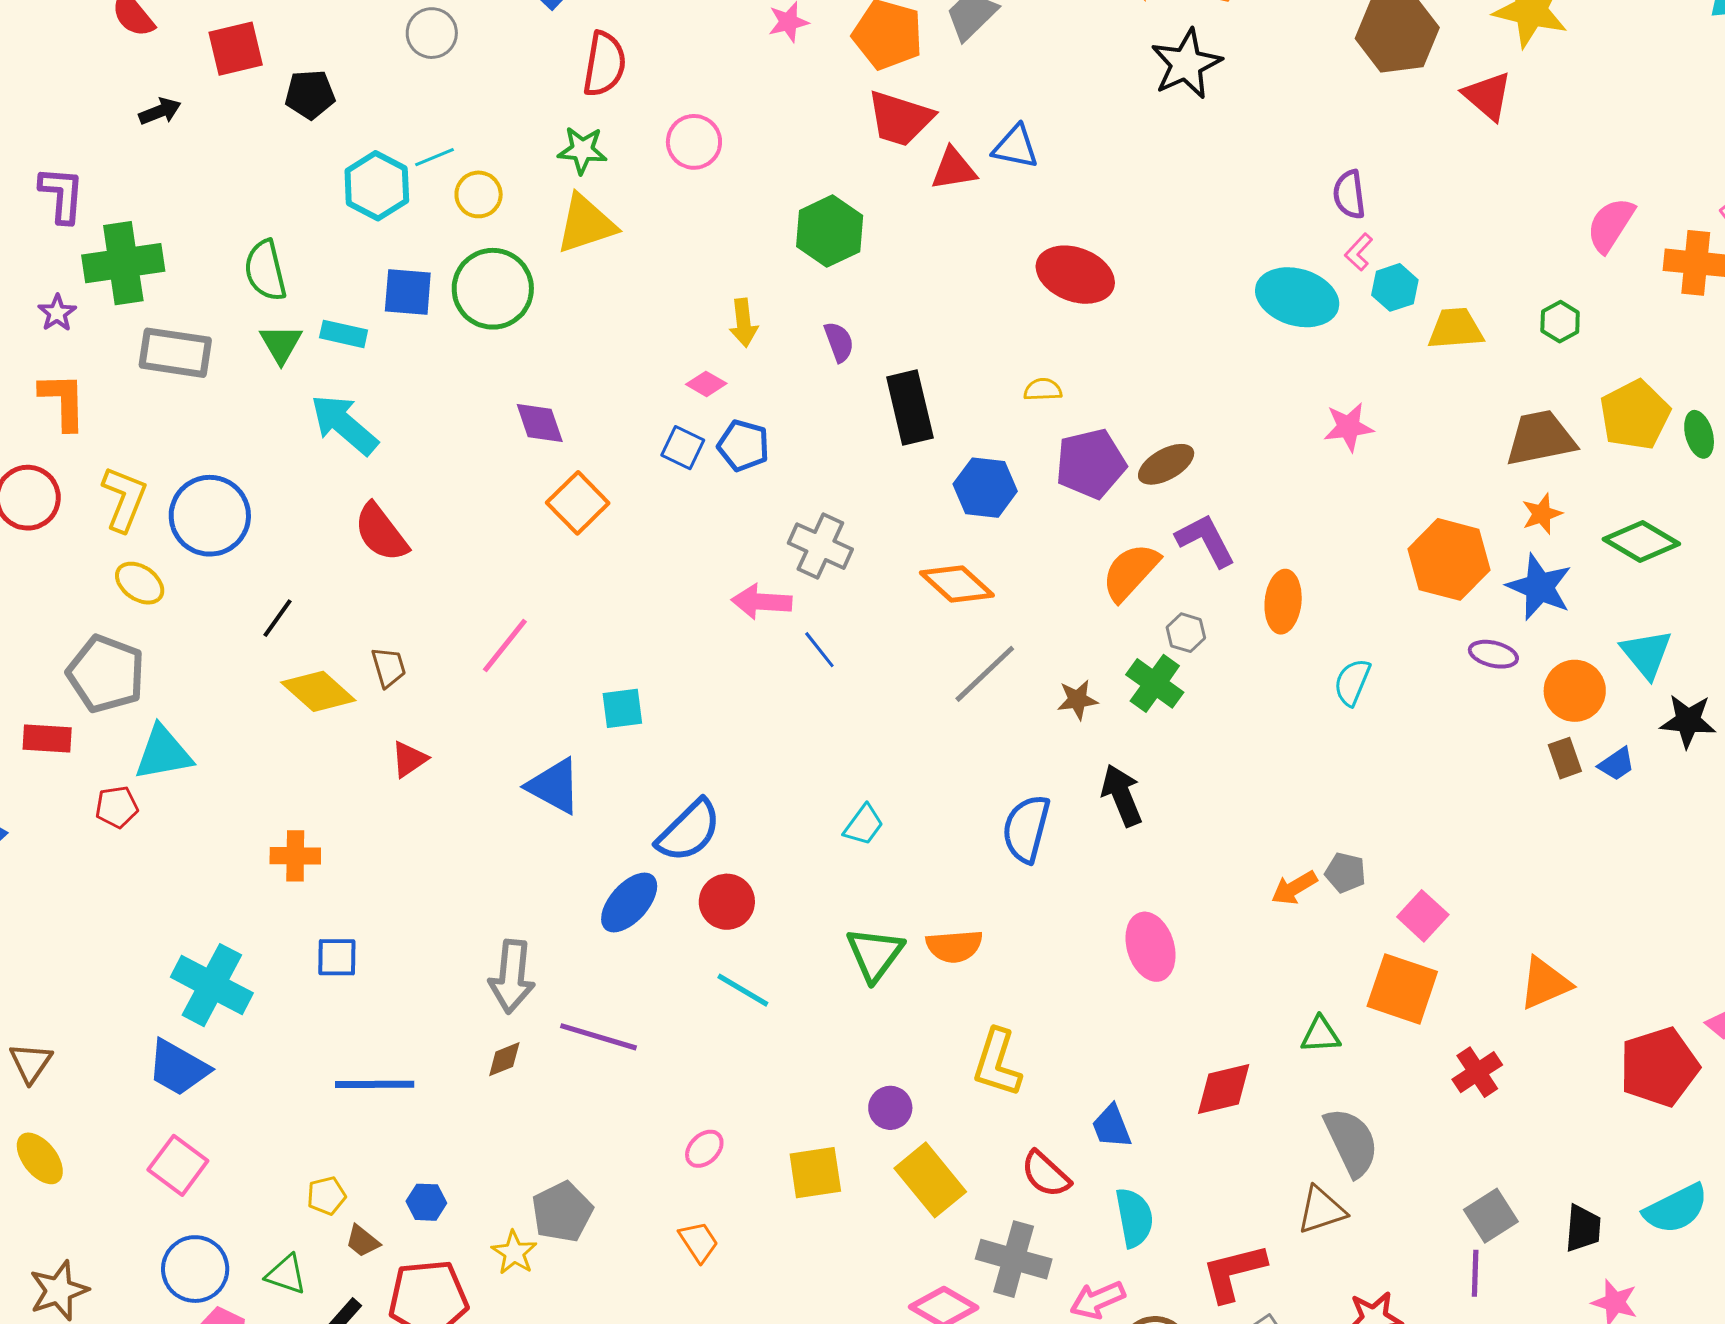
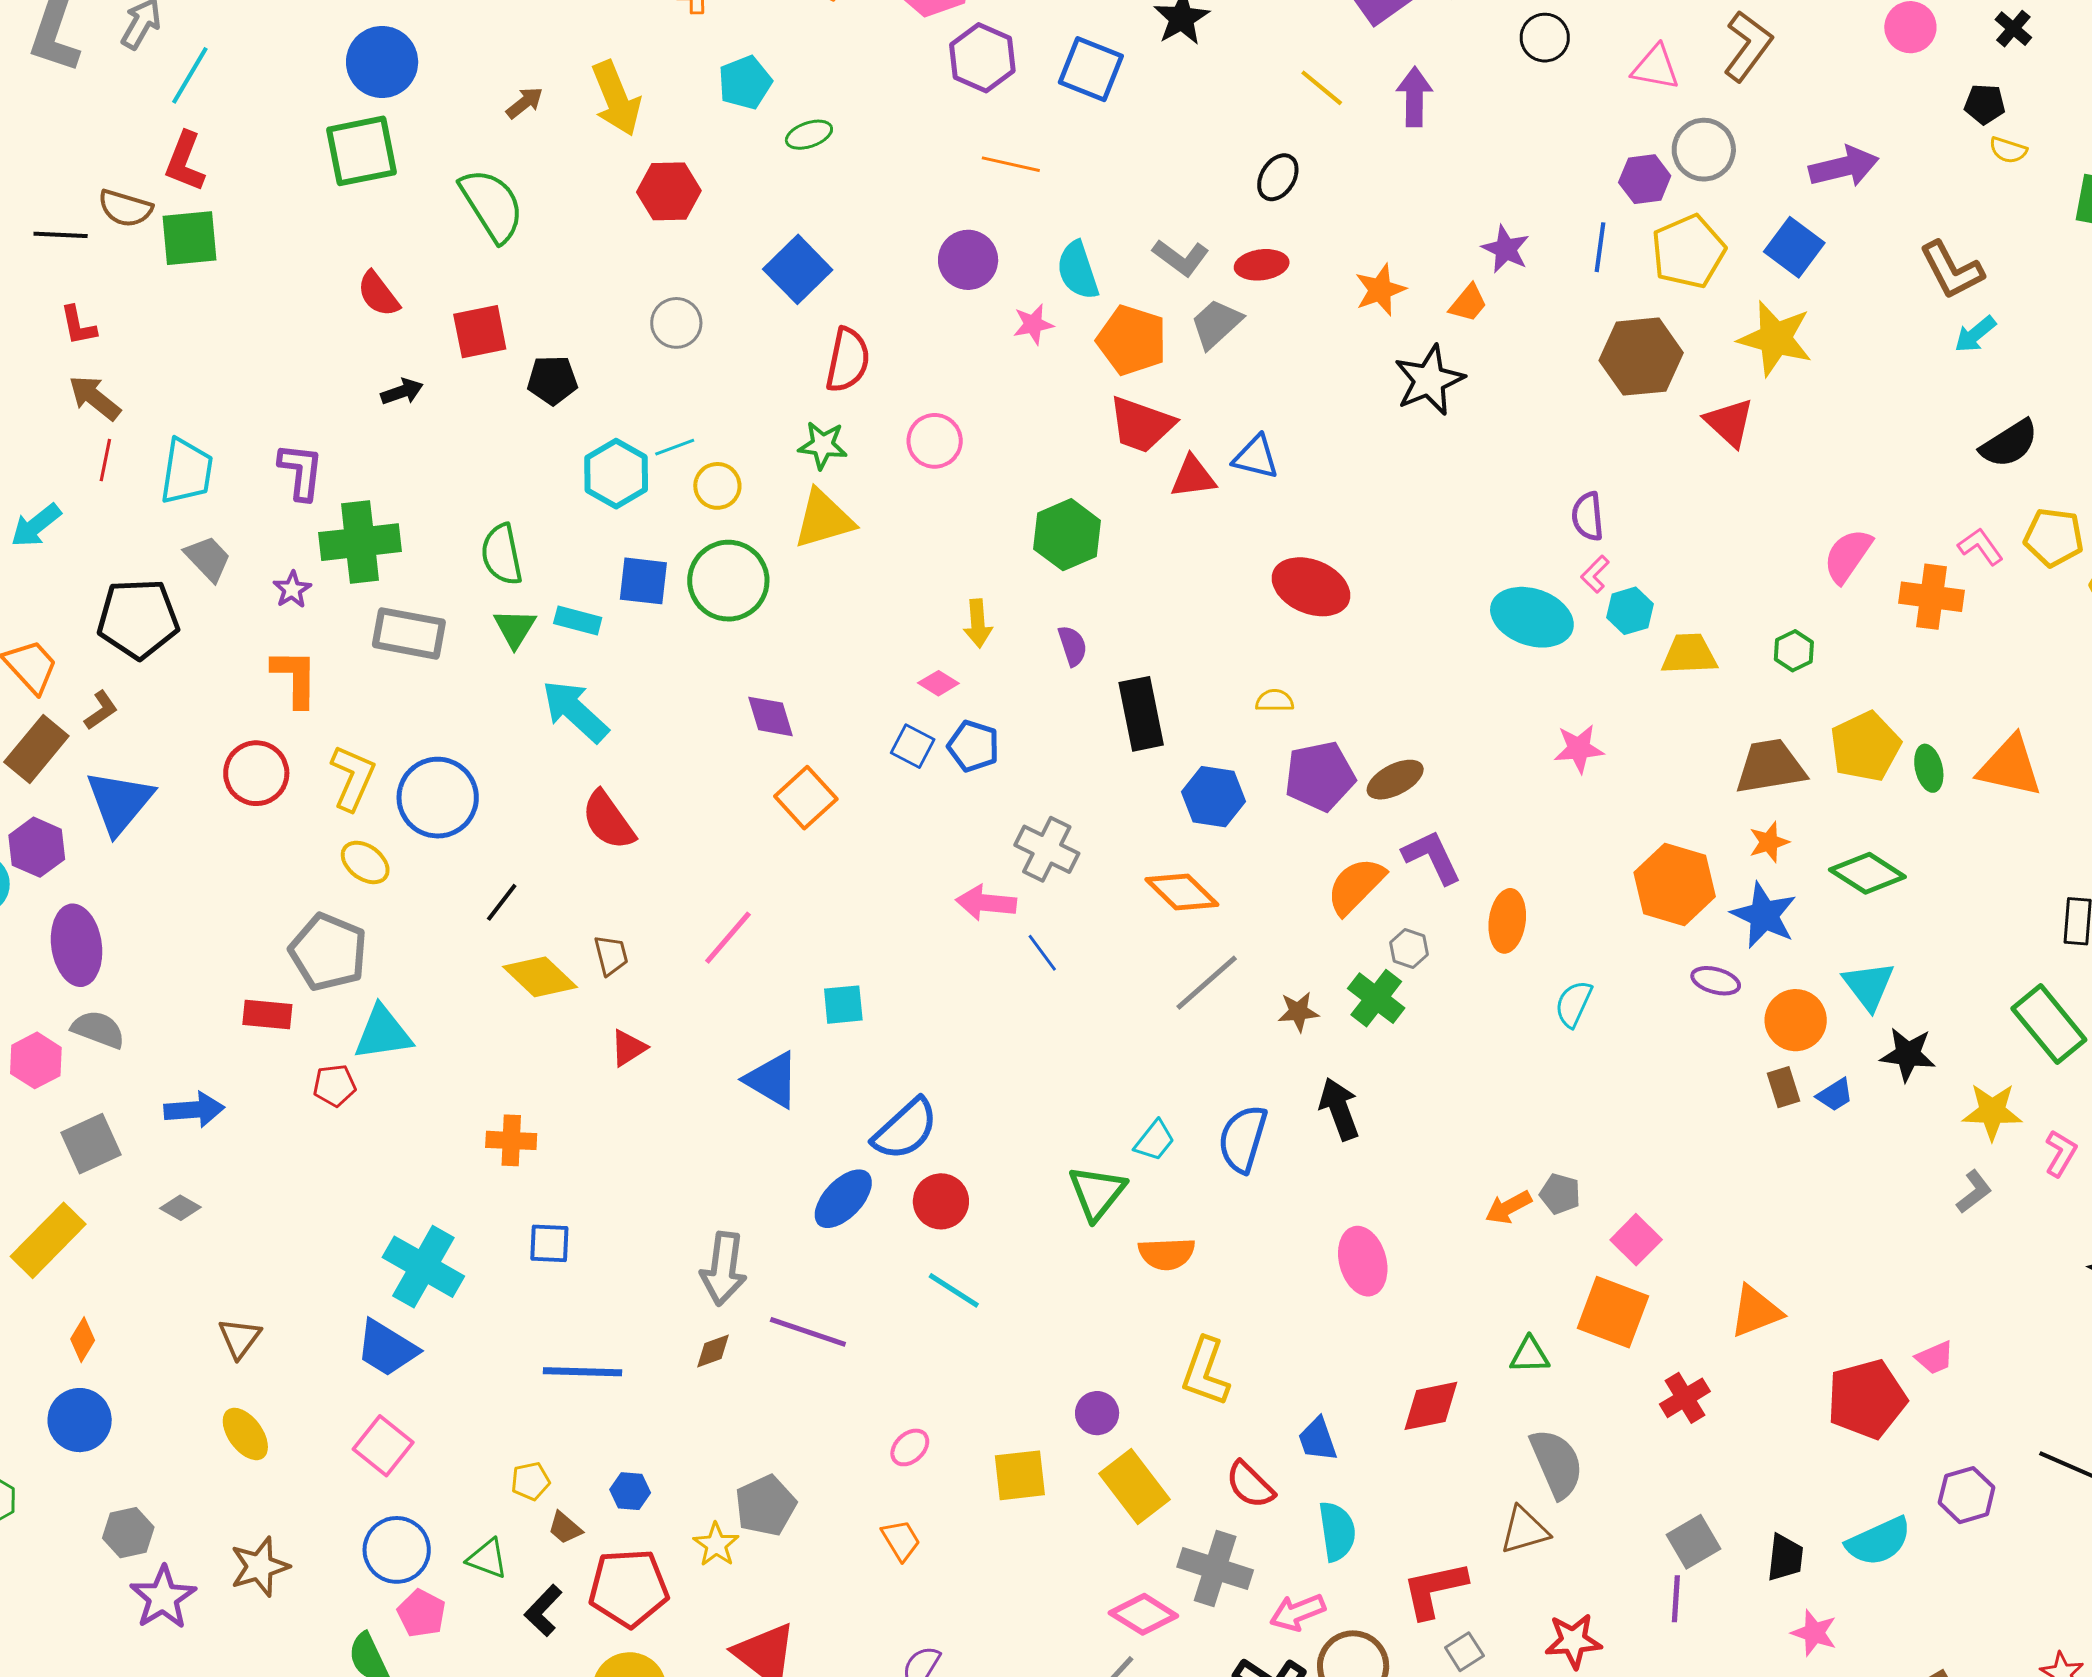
cyan trapezoid: (864, 825) -> (1154, 1141), moved
green triangle: (875, 954) -> (1097, 1193), moved

